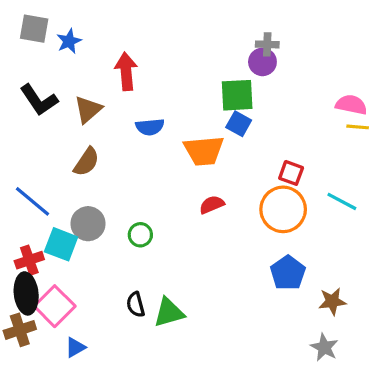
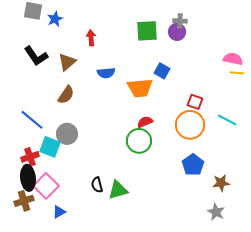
red arrow: (126, 71) -> (91, 38), size x0.7
green square: (237, 95) -> (147, 31), moved
green circle: (140, 235) -> (139, 141), moved, size x1.6

